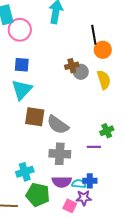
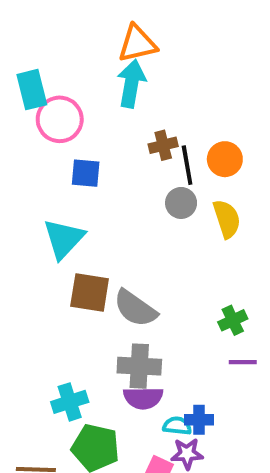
black line: (94, 35) -> (187, 165), moved
blue square: (22, 65) -> (86, 173), moved
brown cross: (72, 66) -> (163, 145), moved
purple line: (94, 147) -> (243, 362), moved
purple semicircle: (62, 182) -> (143, 398), moved

